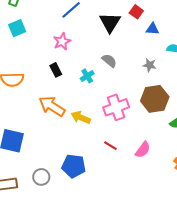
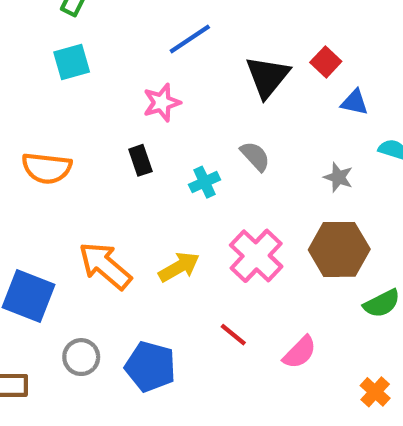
orange arrow: (52, 106) -> (105, 266), moved
pink cross: (116, 107) -> (256, 256), turned -35
yellow arrow: (81, 117) -> (179, 267), turned 120
gray circle: (41, 177) -> (81, 357), moved

